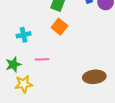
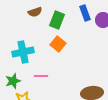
cyan cross: (24, 35) -> (23, 52), size x1.5

